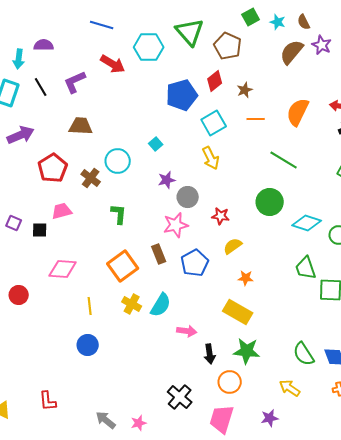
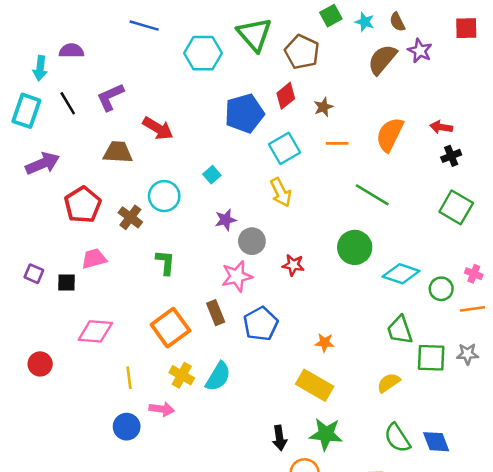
red arrow: (113, 64) -> (158, 128), moved
yellow semicircle: (233, 246) -> (389, 383), moved
pink arrow: (187, 331) -> (162, 409), moved

